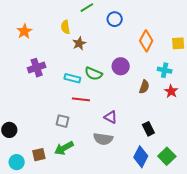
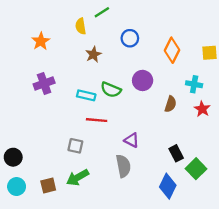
blue circle: (115, 19) -> (130, 38), moved
yellow semicircle: (65, 27) -> (81, 26), moved
orange star: (24, 31) -> (41, 41), moved
gray semicircle: (103, 139) -> (123, 166), turned -108
green square: (167, 156) -> (196, 169), moved
cyan circle: (17, 162) -> (17, 187), moved

